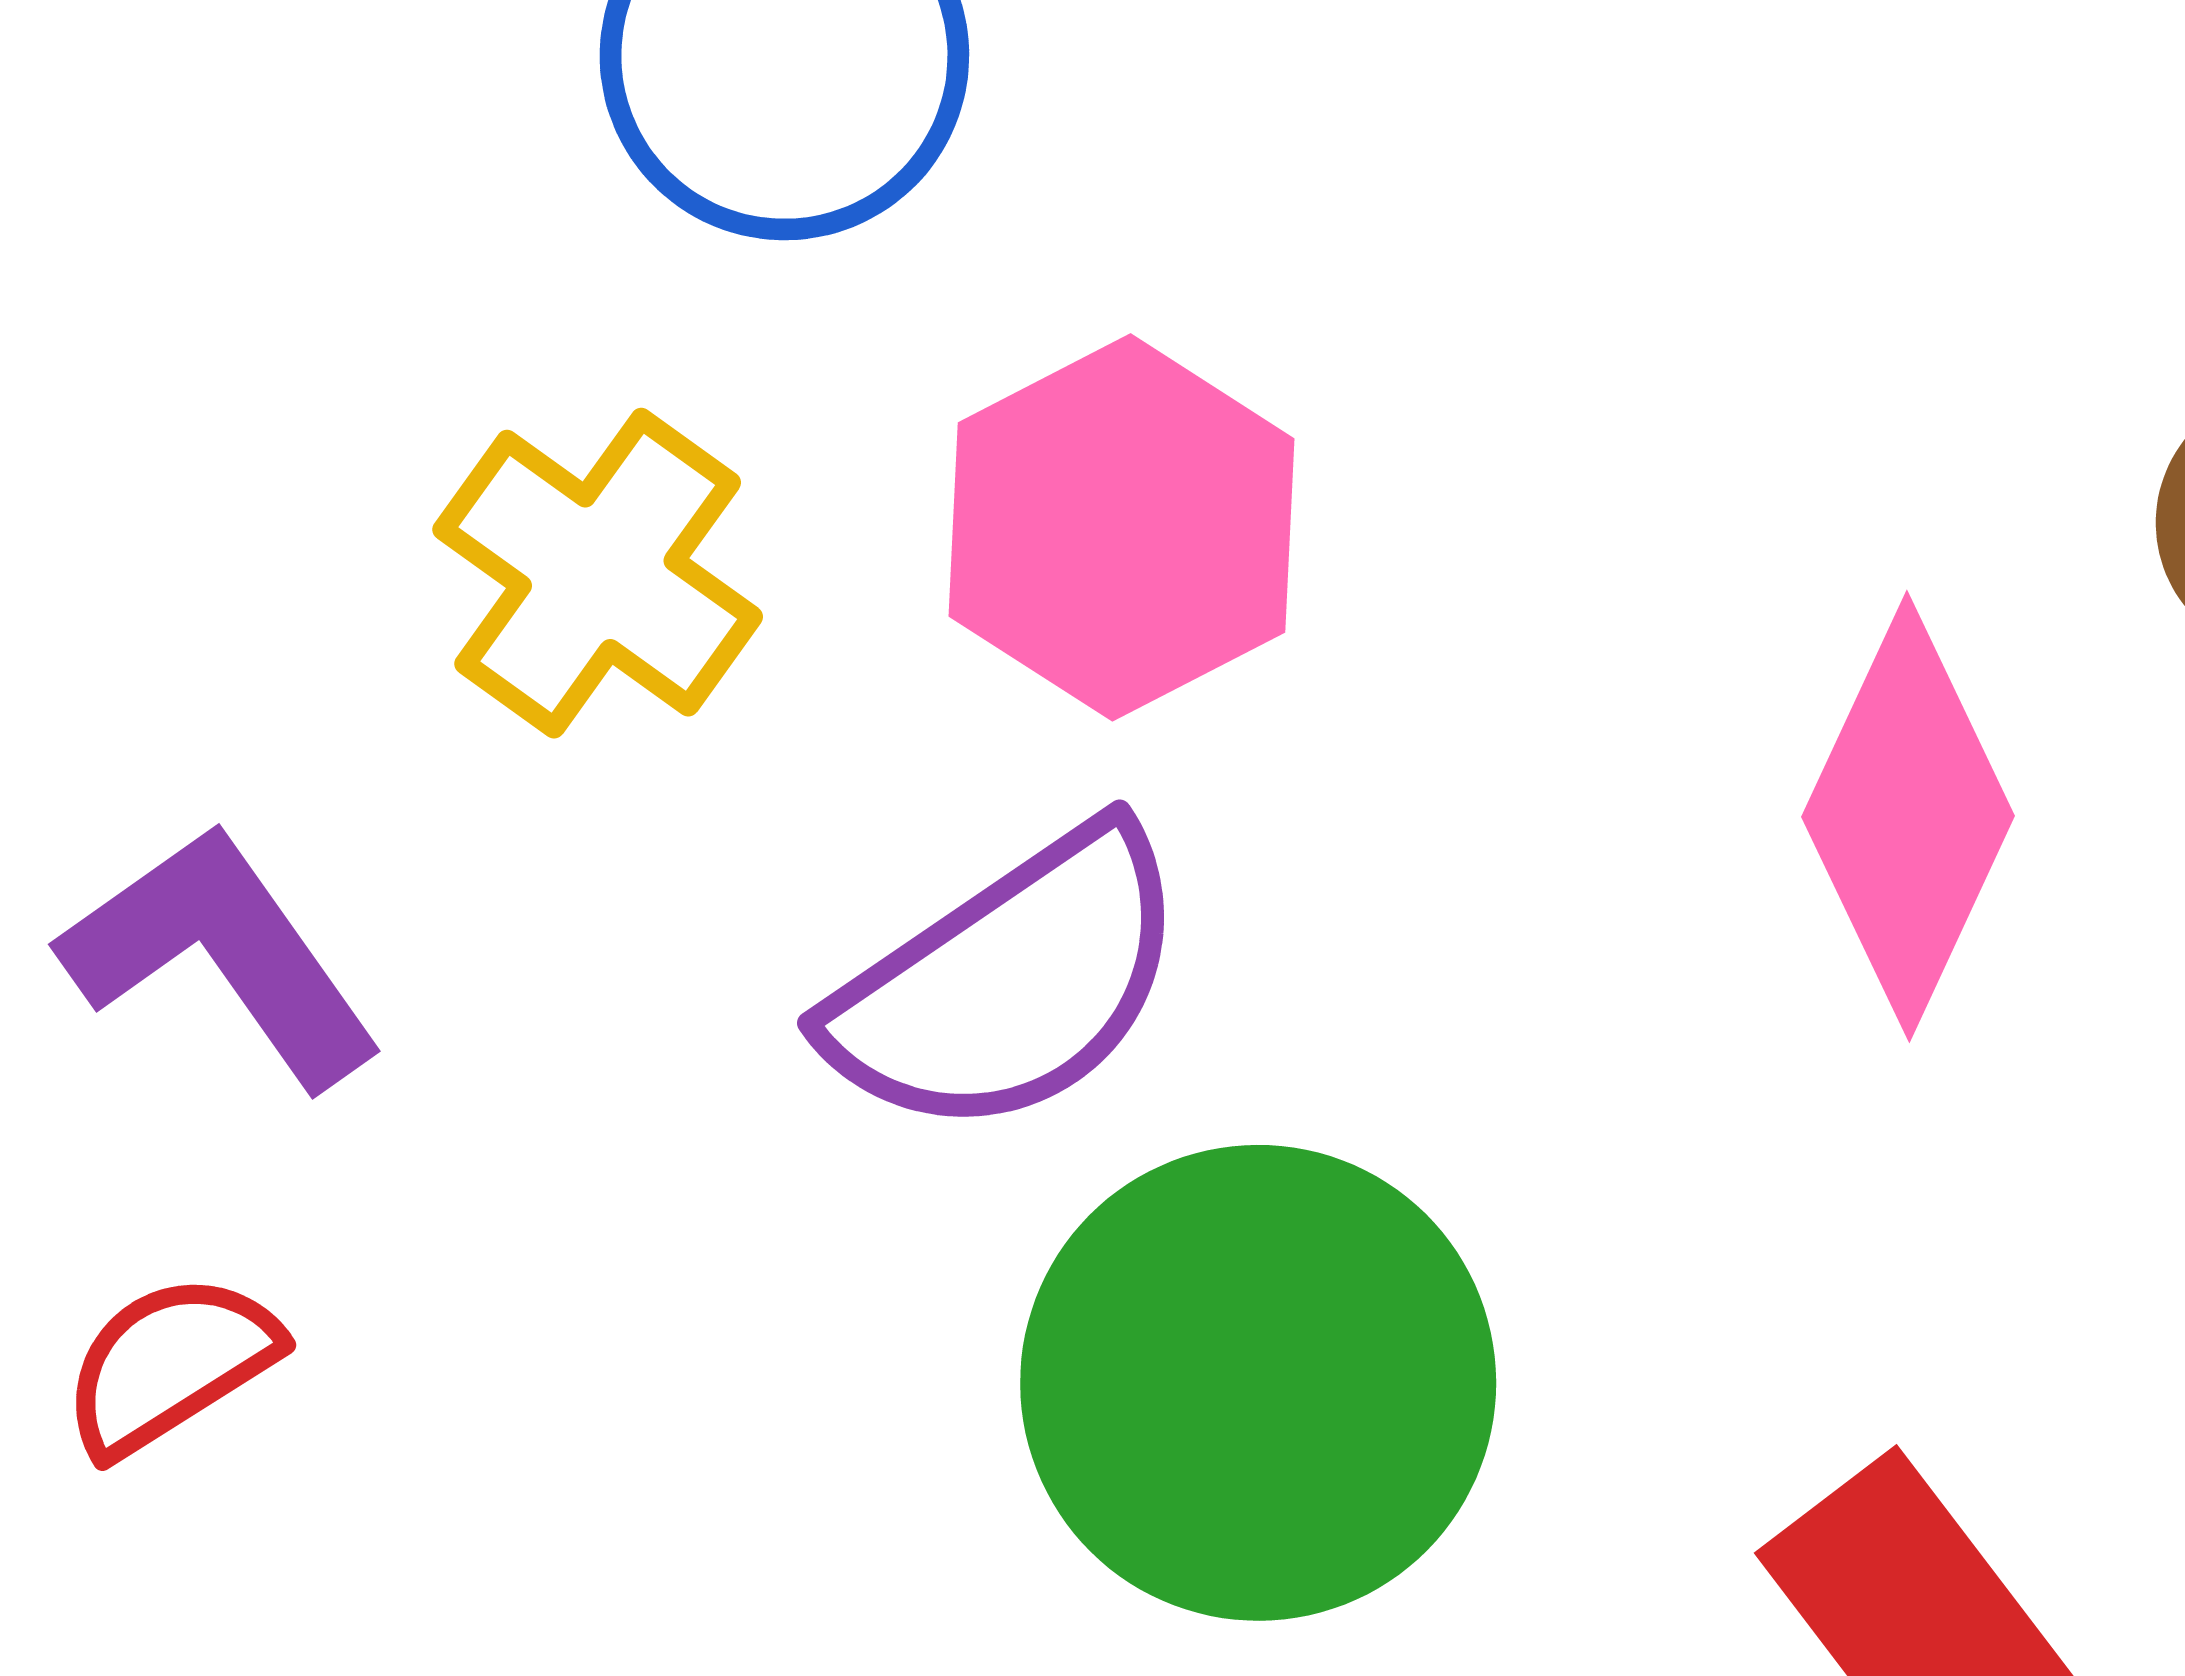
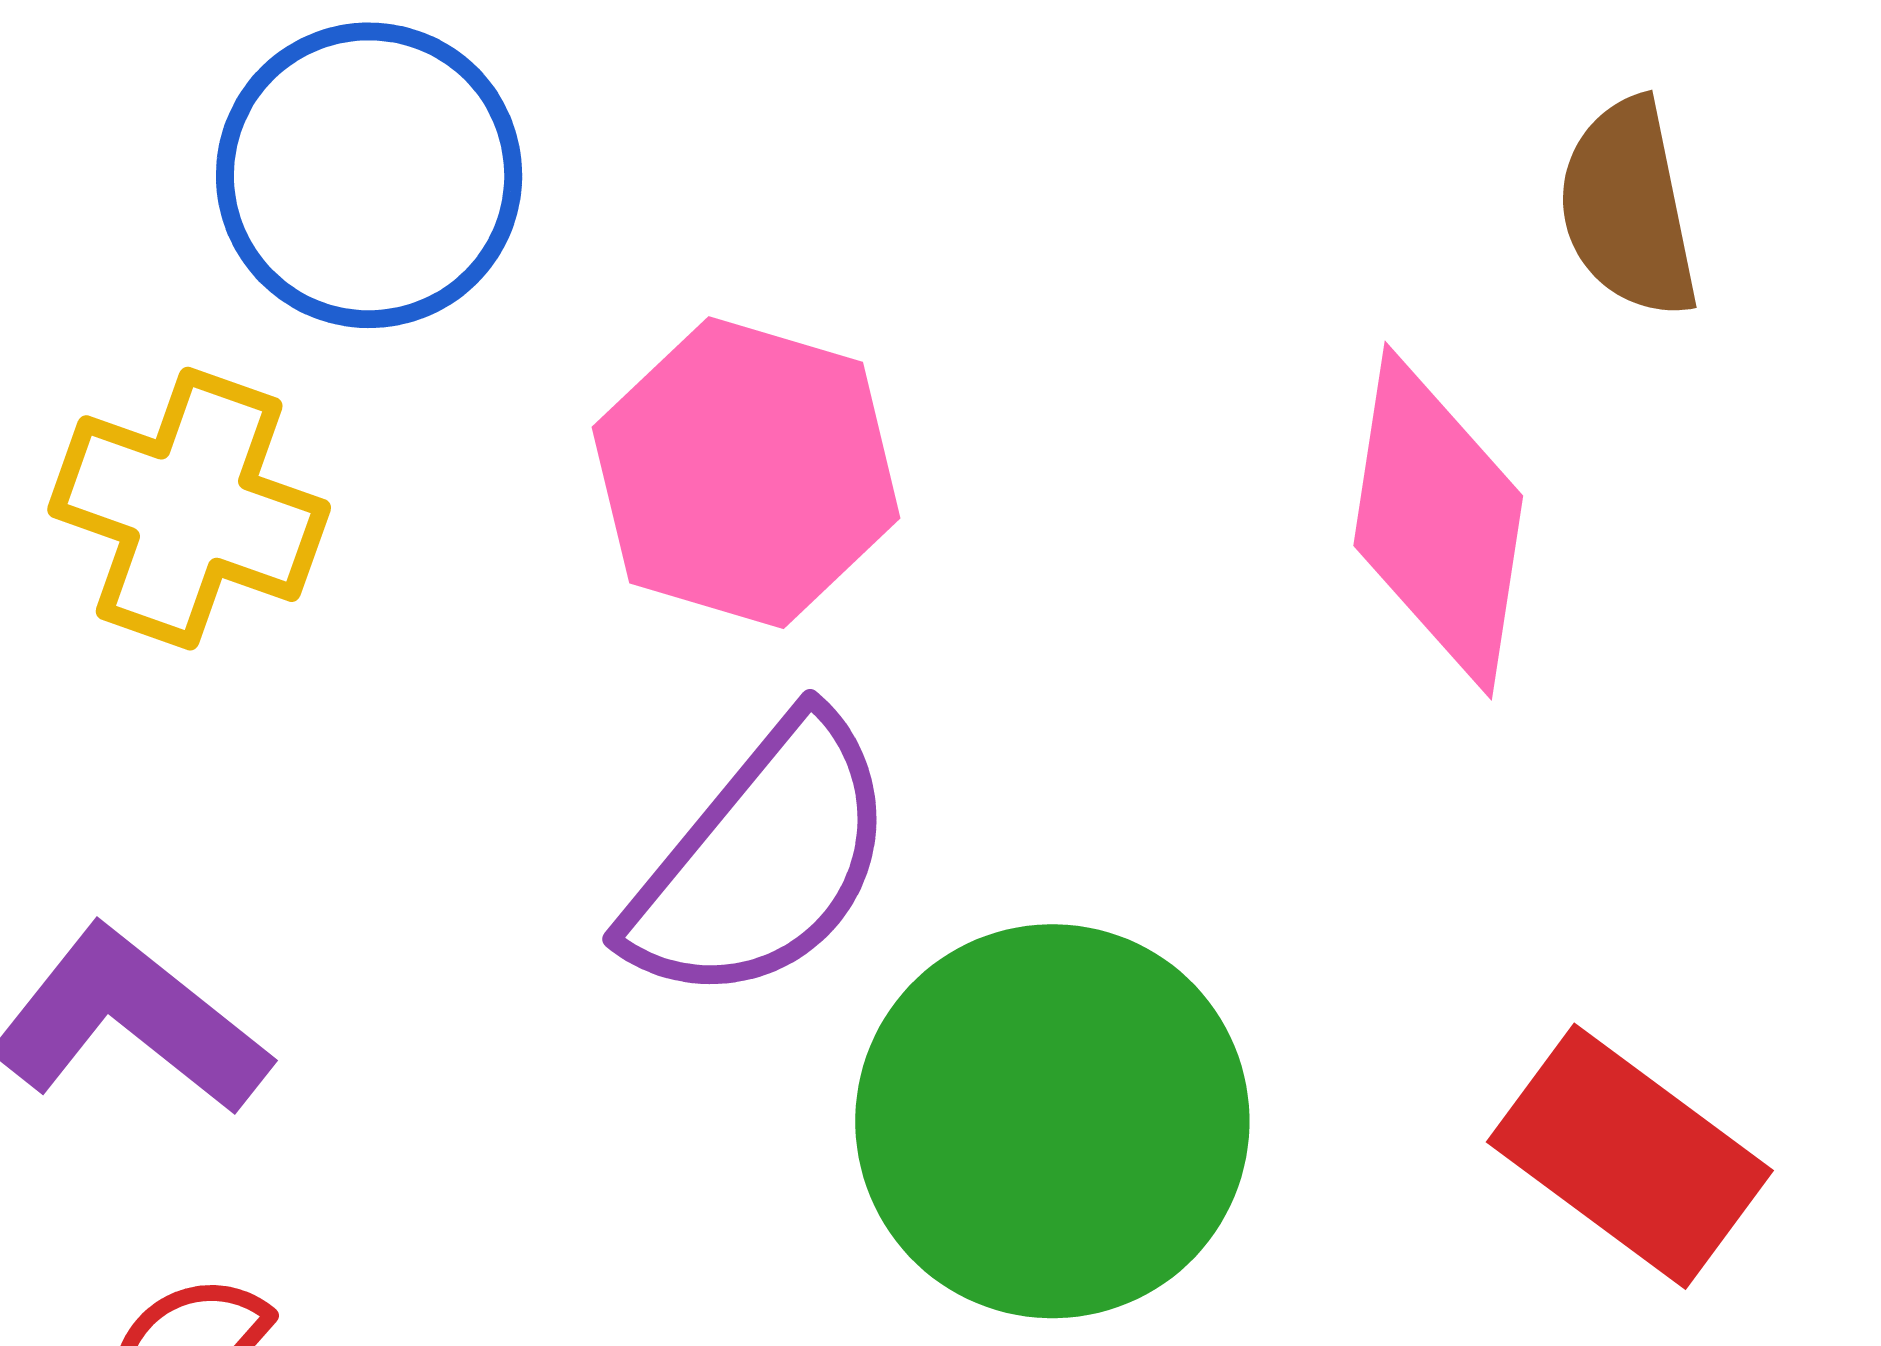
yellow cross: (598, 573) -> (189, 509), moved

